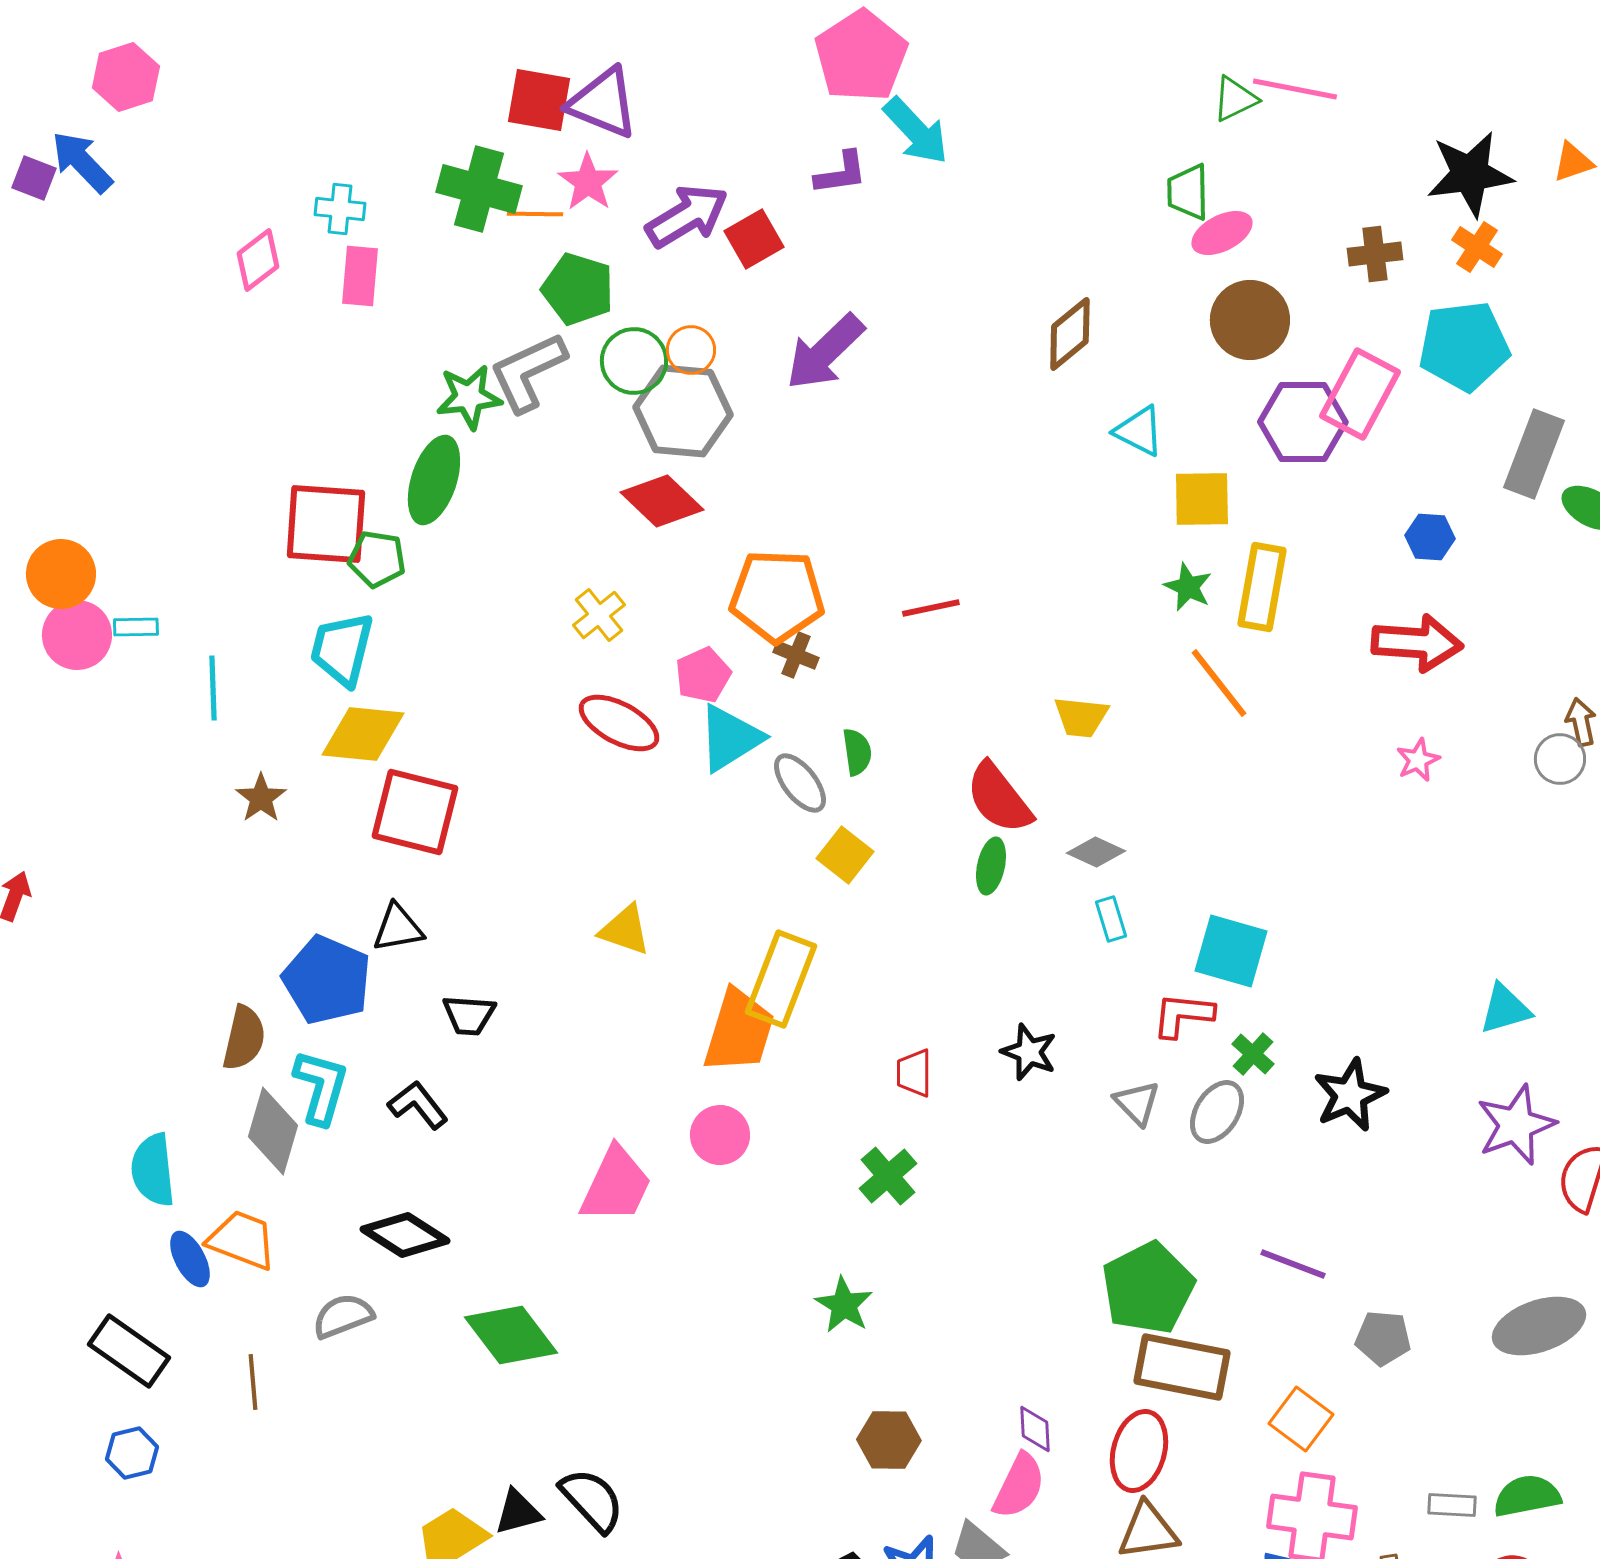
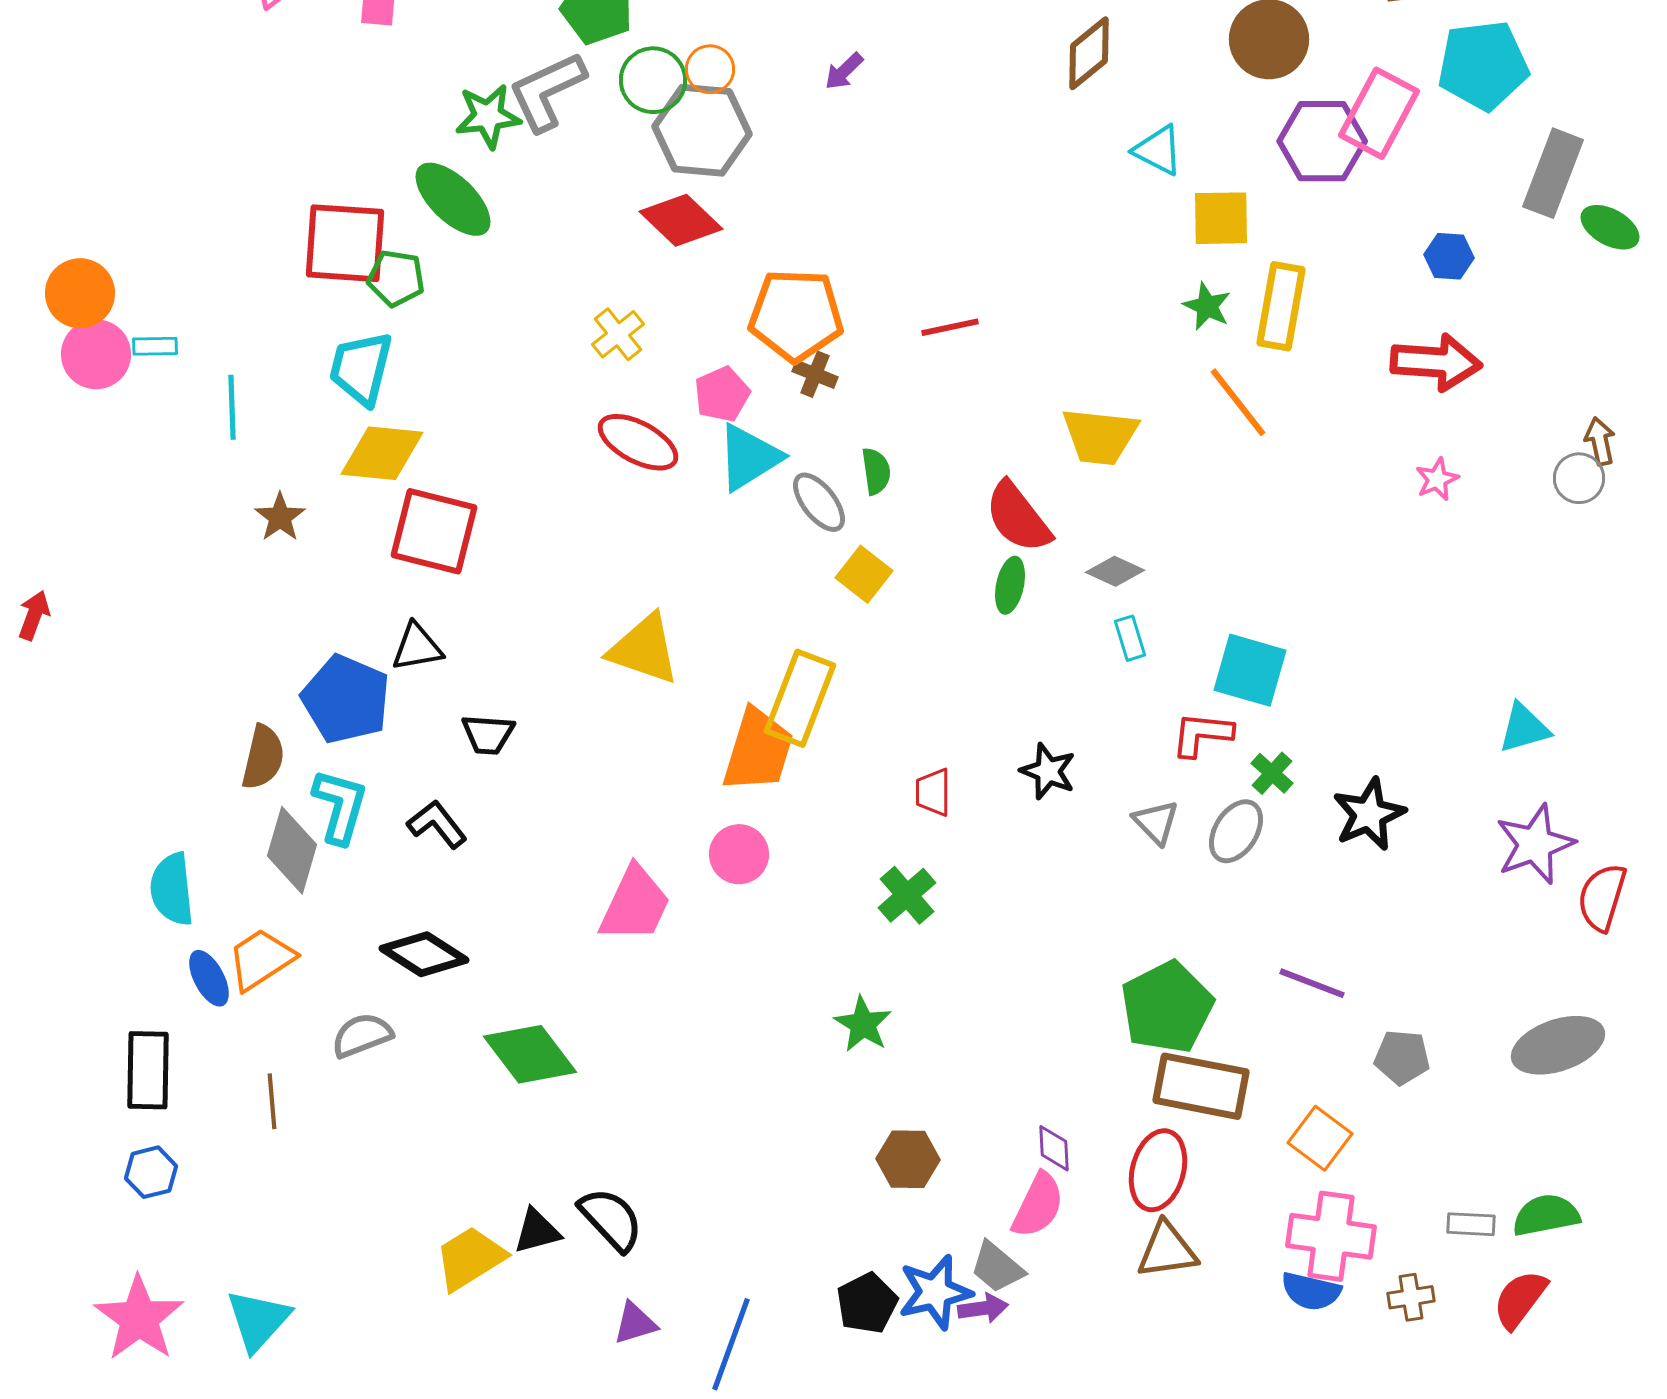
purple arrow: (825, 352) -> (844, 71), size x0.5
green ellipse: (434, 480) -> (453, 199), turned -64
yellow trapezoid: (1081, 717) -> (1100, 436), size x1.4
yellow triangle: (625, 930) -> (644, 649), size x1.4
orange trapezoid: (242, 1240) -> (261, 959), turned -54
black rectangle: (129, 1351) -> (148, 1070), turned 56

